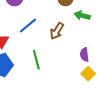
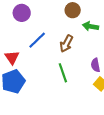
green line: (36, 60) -> (63, 73), moved

